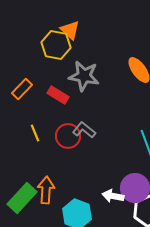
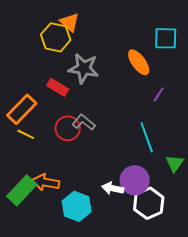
orange rectangle: (22, 89) -> (22, 109), moved, size x1.4
yellow line: (35, 133) -> (26, 134), moved, turned -42
orange arrow: (46, 190) -> (46, 182), turned -84

